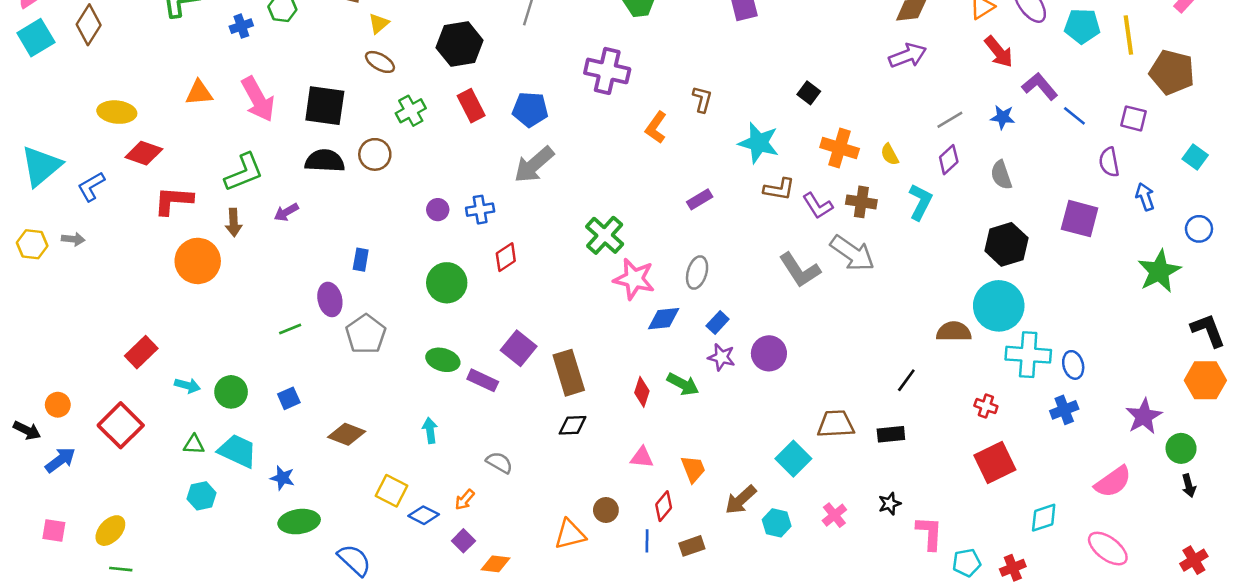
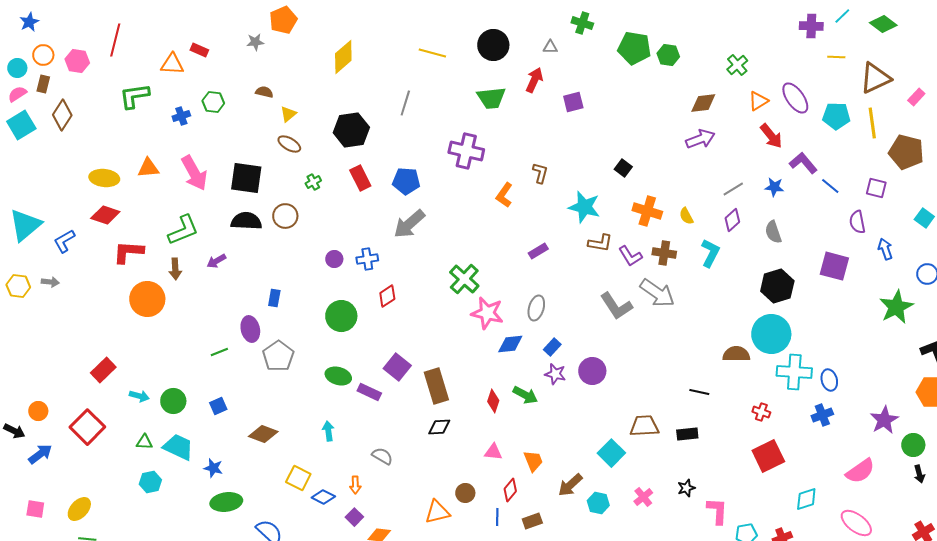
green cross: (411, 111) -> (313, 182), size x0.7
yellow ellipse: (117, 112) -> (104, 178), moved
black line: (906, 380) -> (699, 392), turned 66
orange arrow: (465, 500) -> (355, 485), turned -42

